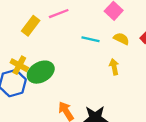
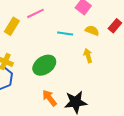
green ellipse: (41, 72) -> (44, 65), moved

